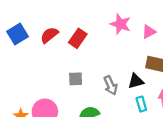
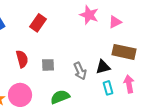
red semicircle: (49, 35) -> (22, 59), moved, turned 114
red rectangle: (78, 38) -> (38, 23), moved

